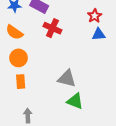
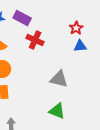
gray triangle: (67, 78) -> (59, 79), moved

